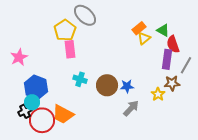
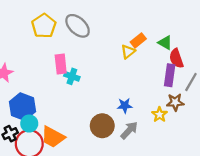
yellow pentagon: (65, 30) -> (44, 26), moved
yellow triangle: (144, 38) -> (128, 52), moved
cyan cross: (80, 79) -> (72, 76), moved
brown circle: (107, 85) -> (102, 126), moved
cyan circle: (32, 102) -> (29, 124), moved

